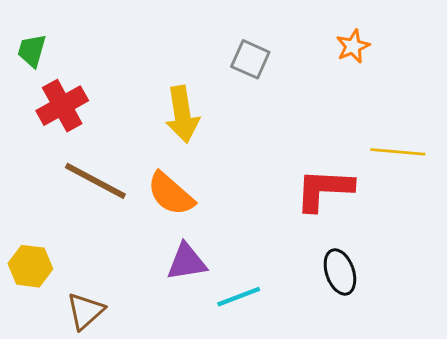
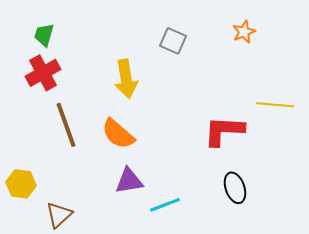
green trapezoid: (32, 51) -> (44, 35), moved
brown line: (95, 181) -> (66, 125), turned 42

